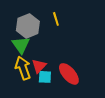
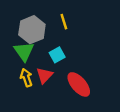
yellow arrow: (23, 68) -> (26, 78), size x0.7
cyan square: (45, 77) -> (57, 55), moved, turned -32

